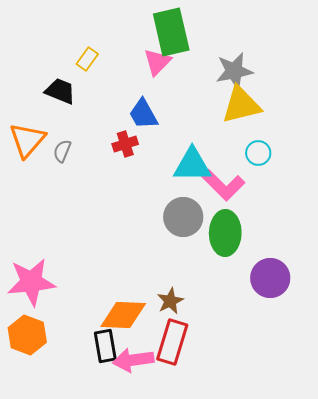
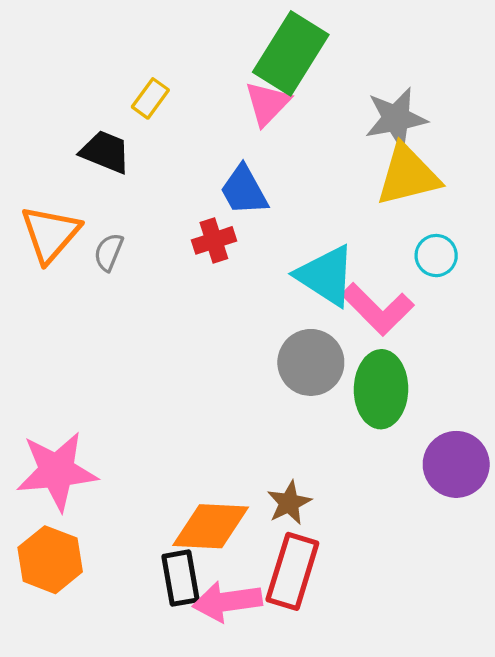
green rectangle: (171, 32) -> (291, 53), turned 45
cyan triangle: (192, 165) -> (326, 276), turned 33

